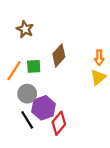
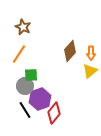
brown diamond: (59, 55) -> (70, 51), moved
green square: (34, 66) -> (31, 75), moved
orange line: (14, 71) -> (19, 54), moved

